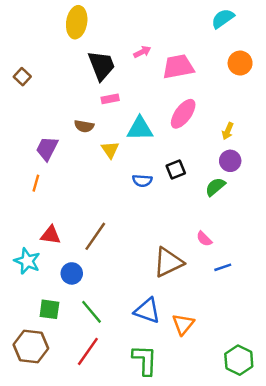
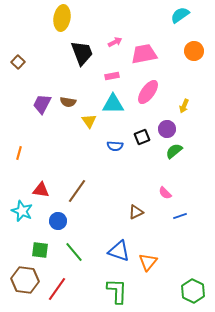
pink rectangle: (110, 99) -> (112, 76), moved
purple trapezoid: (47, 148) -> (42, 104), moved
purple circle: (230, 161) -> (167, 129), moved
orange line: (36, 183) -> (19, 153), moved
brown triangle: (168, 262) -> (136, 212), size x0.6
red line: (88, 351) -> (57, 289), moved

